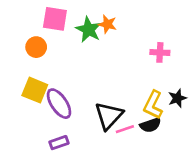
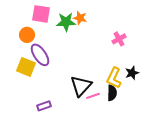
green star: (89, 30) -> (66, 22), turned -30
pink cross: (160, 52) -> (119, 39), turned -32
purple ellipse: (59, 104) -> (40, 55), moved
black semicircle: (150, 125) -> (112, 93), turned -70

